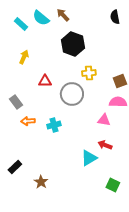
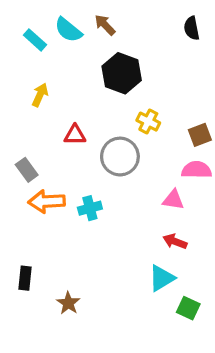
yellow cross: (89, 73) -> (148, 122), turned 32
orange arrow: (28, 121) -> (47, 201), size x1.5
cyan triangle: (89, 158) -> (162, 278), moved
black rectangle: (15, 167) -> (25, 278), turned -40

